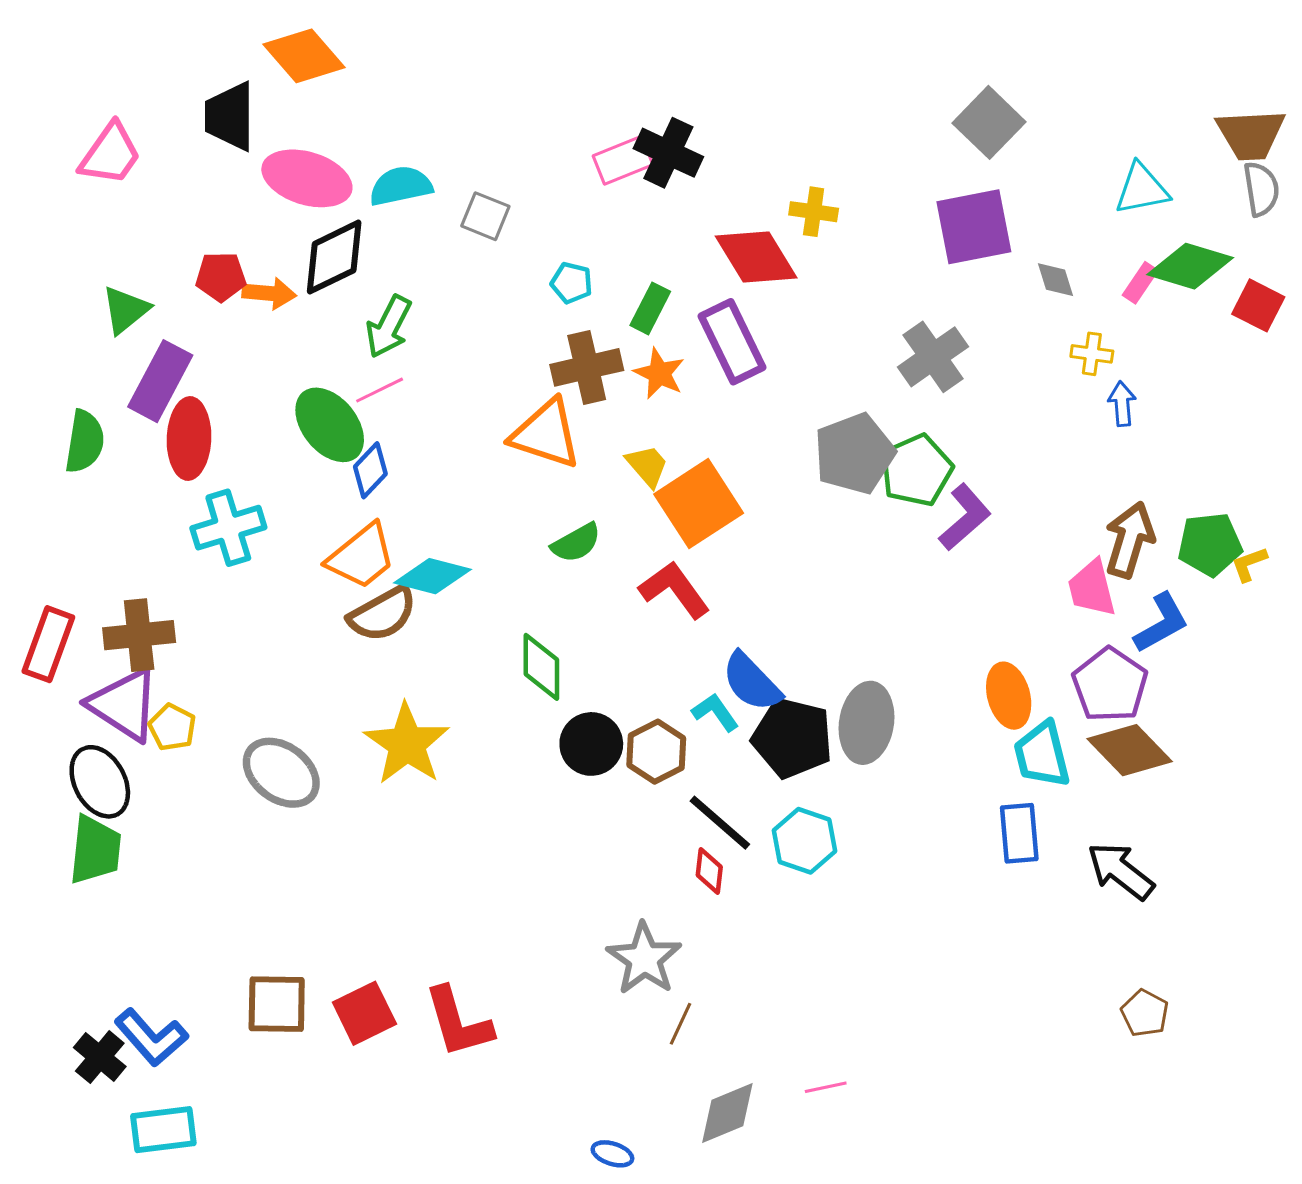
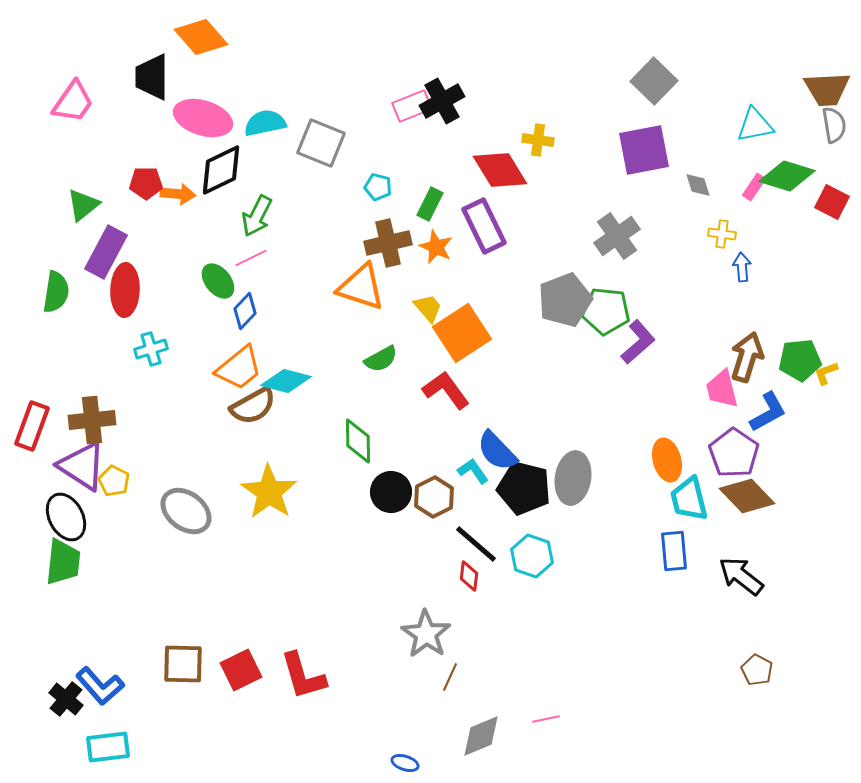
black cross: (668, 153) -> (442, 101), turned 36
gray square: (485, 216) -> (321, 143), size x1.5
green ellipse: (330, 425) -> (218, 281), size x0.7
green pentagon: (916, 470) -> (606, 311), turned 30
cyan cross: (228, 528) -> (151, 349), size x0.7

